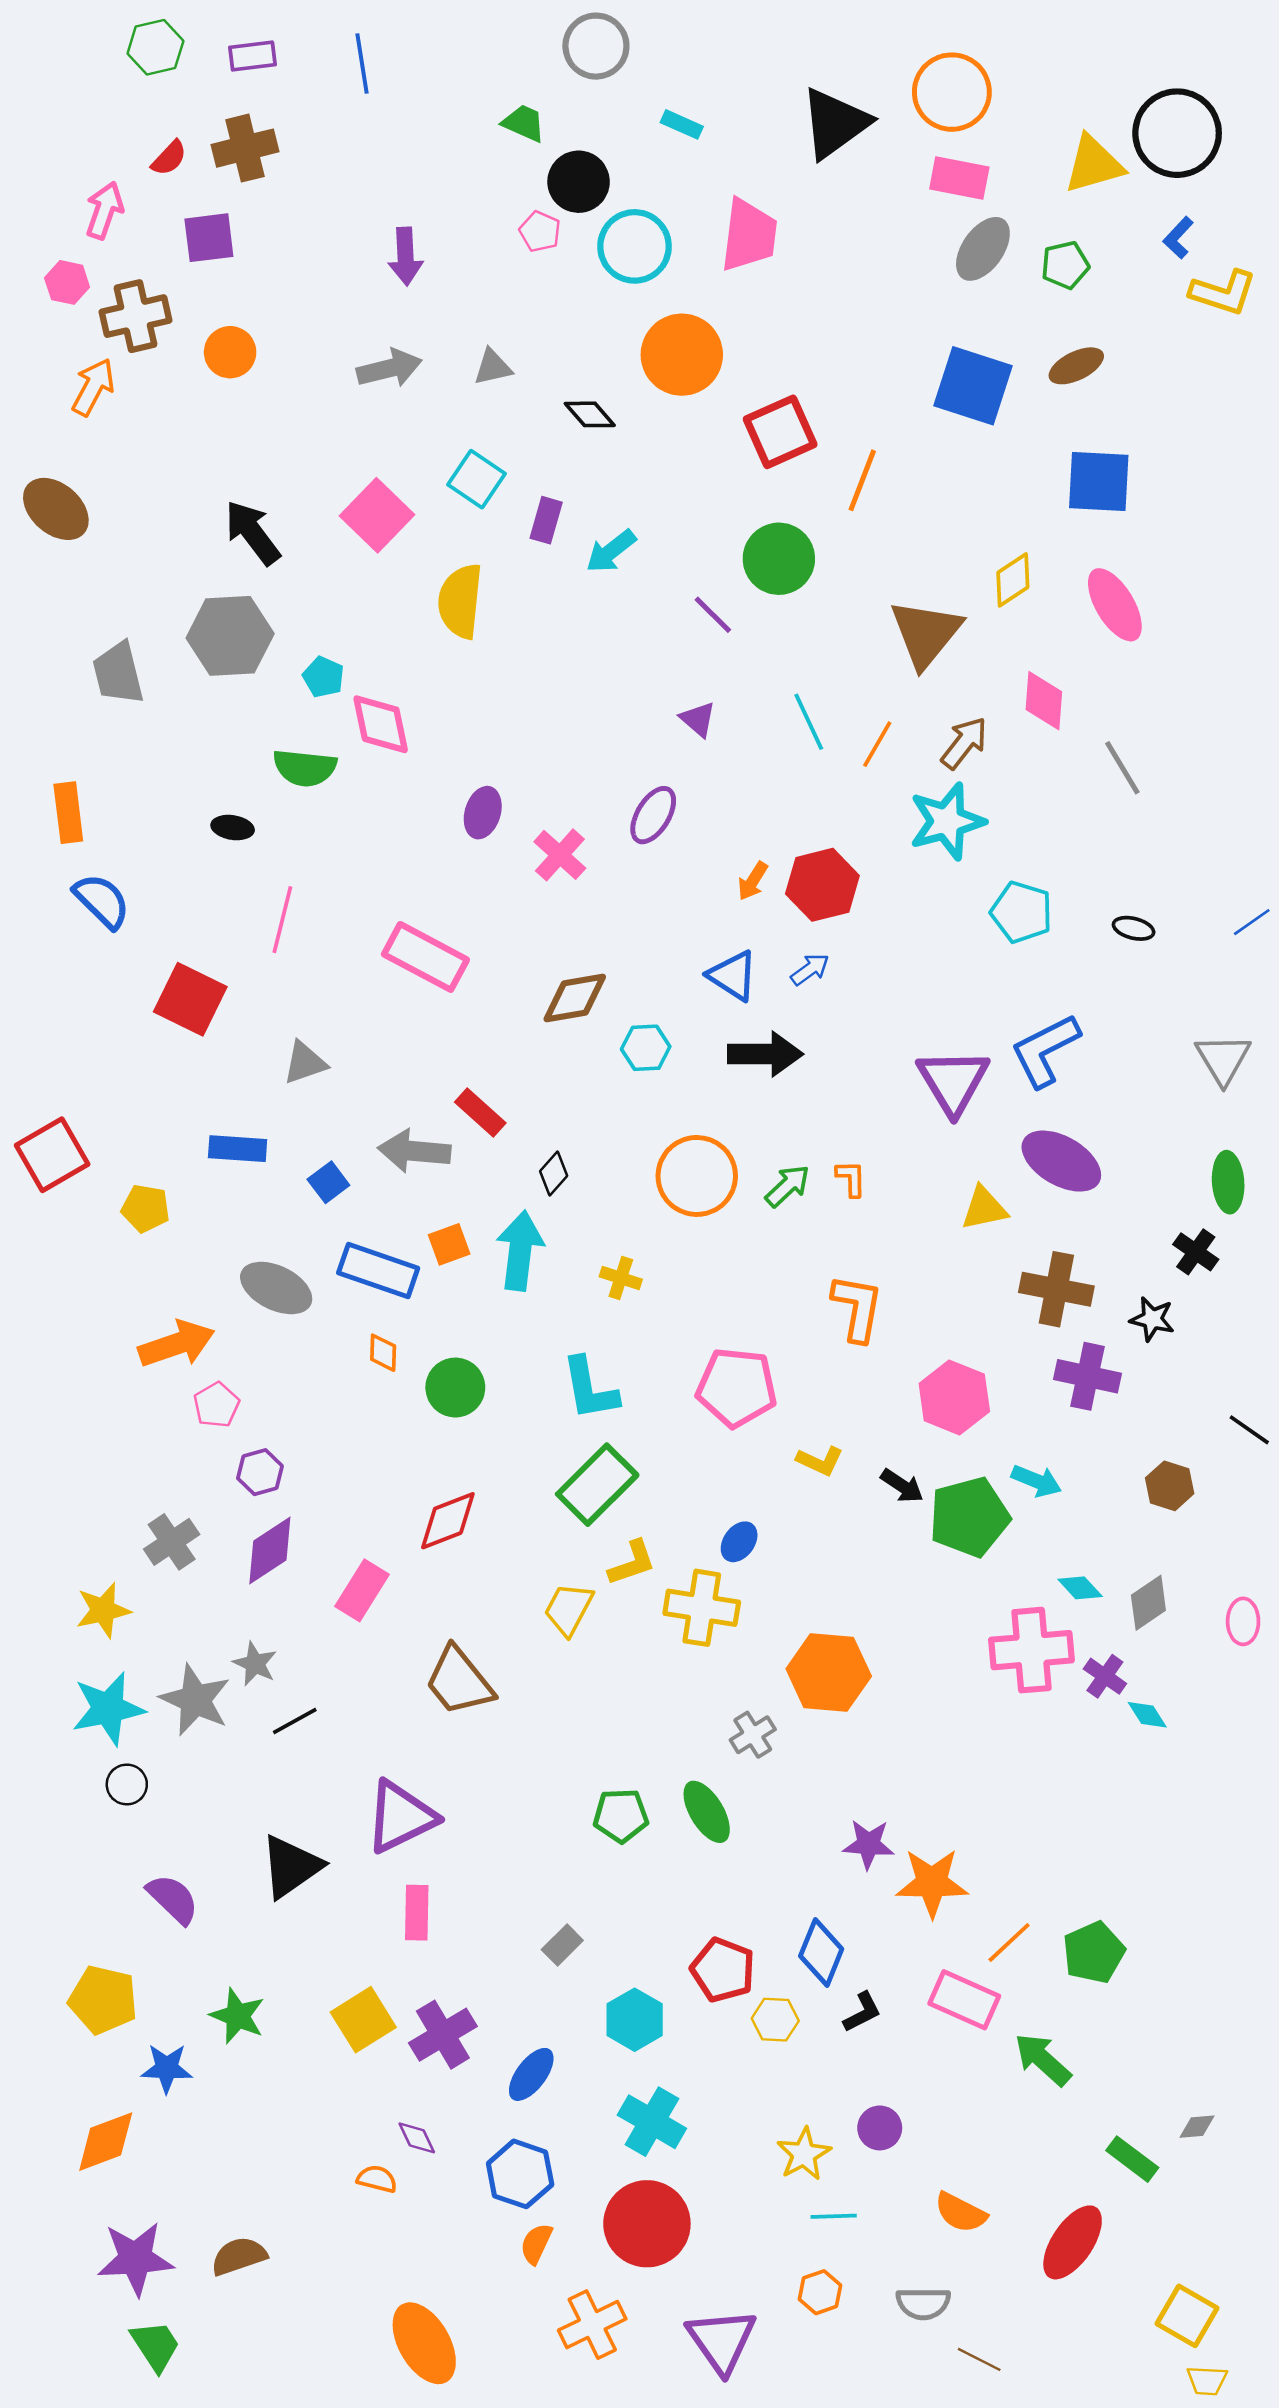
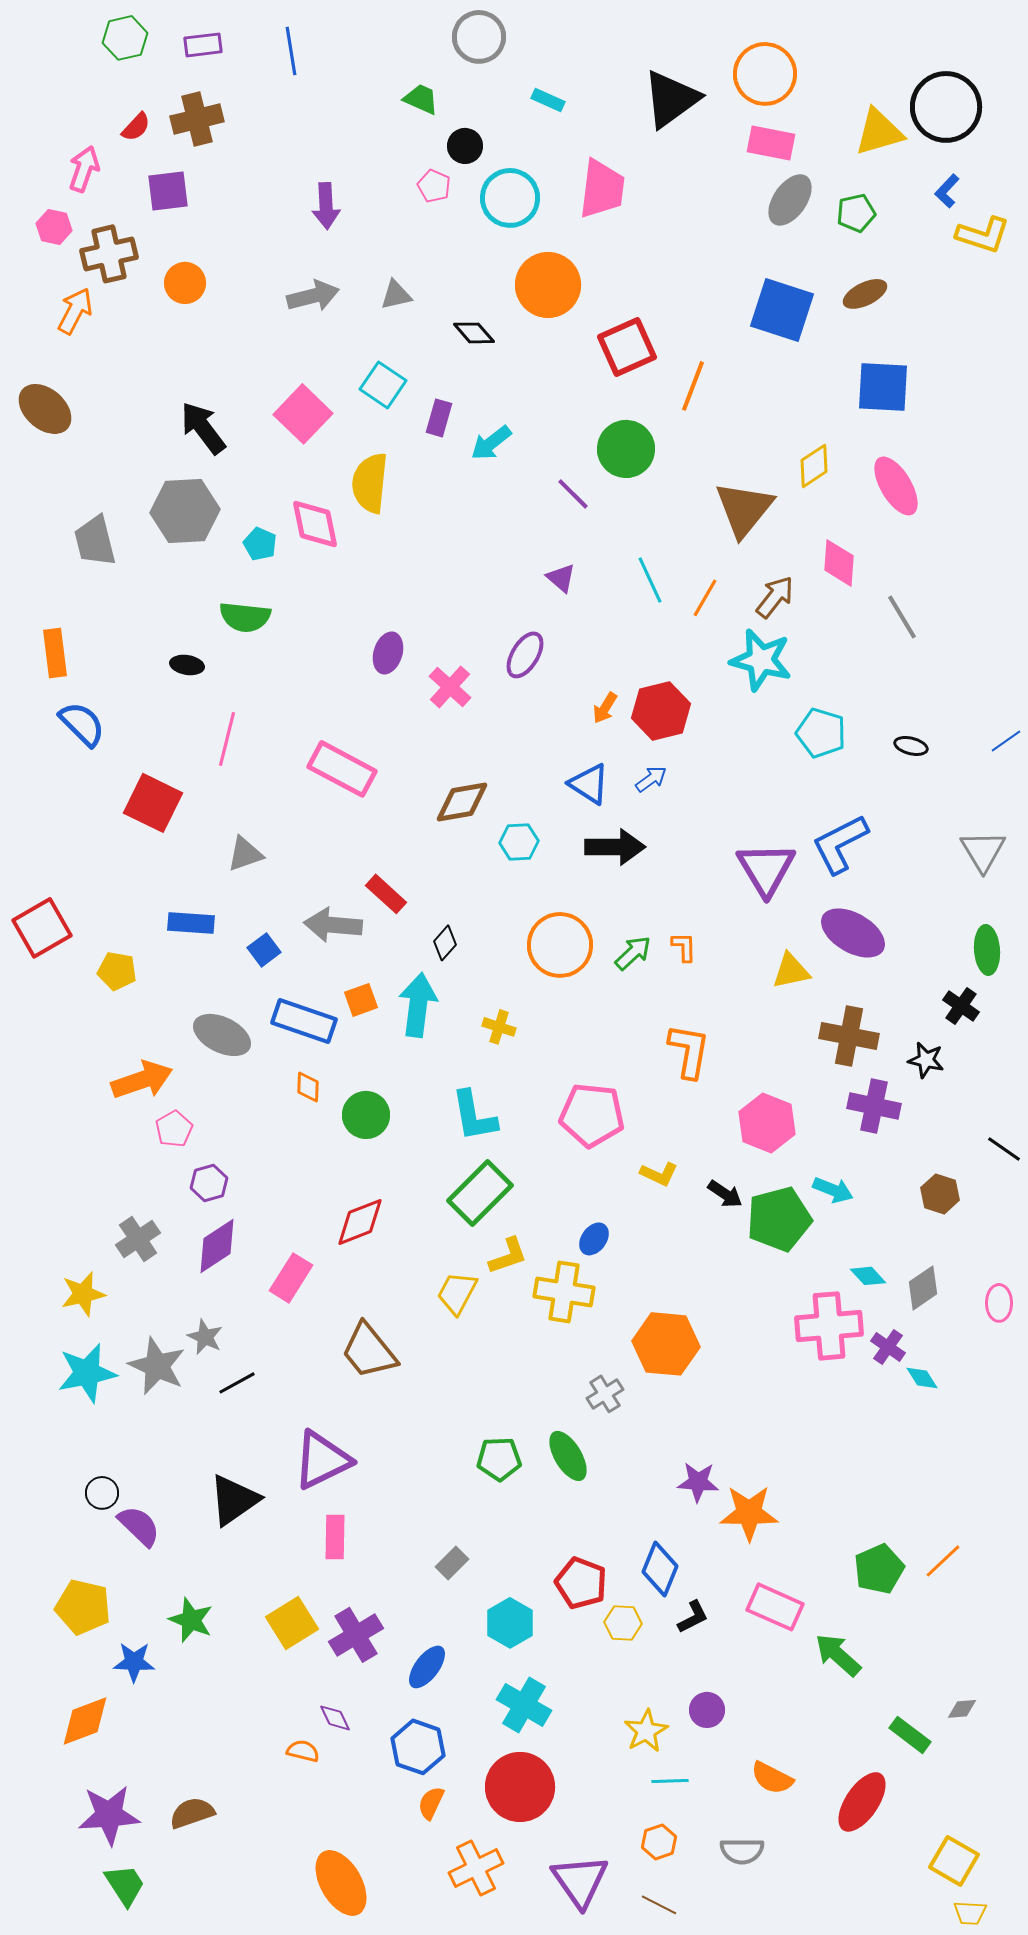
black circle: (579, 182) -> (465, 146), size x0.7
pink diamond: (381, 724) -> (315, 524), moved
cyan star: (947, 821) -> (761, 660), turned 30
black circle: (127, 1784) -> (102, 1493), moved
orange line: (1009, 1943) -> (943, 1561), moved
brown line: (979, 2359) -> (659, 1905), moved

